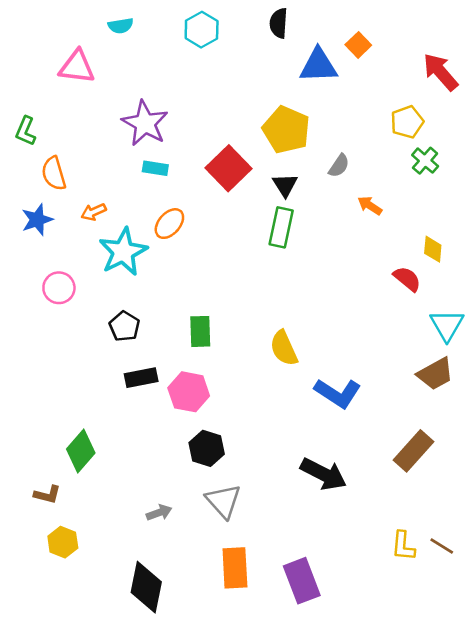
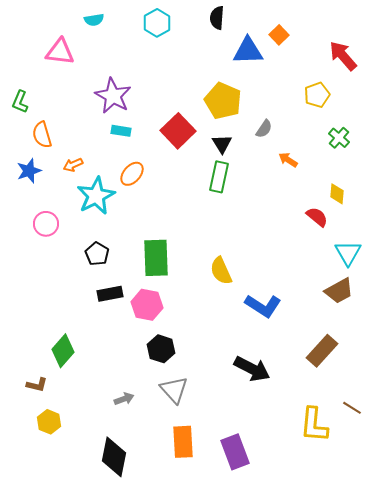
green cross: (425, 161) -> (339, 138), moved
green rectangle: (200, 331) -> (156, 258), size x1.5
yellow L-shape: (403, 546) -> (314, 425), size x1.5
brown line: (442, 546) -> (352, 408), moved

